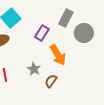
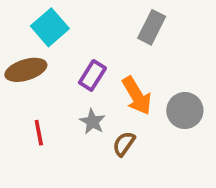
purple rectangle: (42, 33) -> (92, 75), moved
gray circle: (84, 33) -> (185, 111), moved

